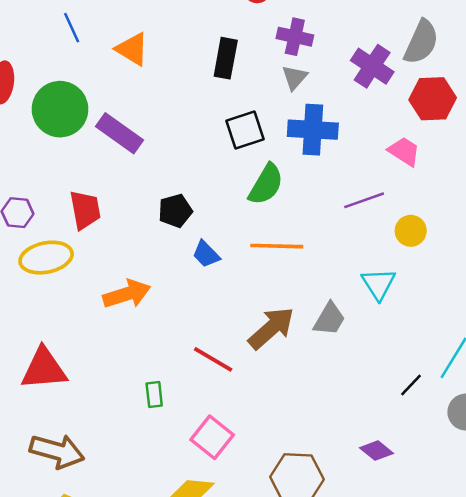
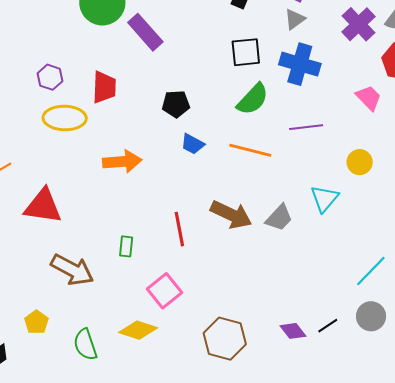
purple line: (364, 200) -> (306, 127), moved
blue trapezoid: (206, 254) -> (193, 144), turned -30
brown arrow: (271, 328) -> (231, 215), turned 54
red line: (213, 359) -> (179, 229), turned 36
black line: (411, 385) -> (328, 326), moved
brown arrow: (57, 451) -> (72, 270), moved

